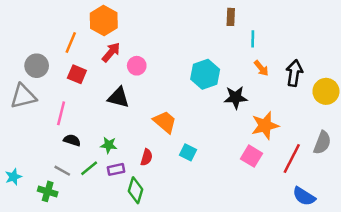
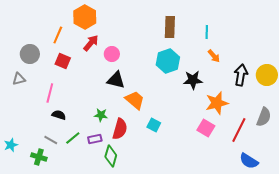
brown rectangle: (231, 17) -> (170, 27), moved, size x1.5
black arrow: (294, 73) -> (241, 75), moved
gray triangle: (23, 96) -> (19, 79), size x0.6
black triangle: (118, 97) -> (116, 80), moved
green star: (109, 145) -> (101, 115), moved
red semicircle: (146, 157) -> (120, 129), size x1.5

